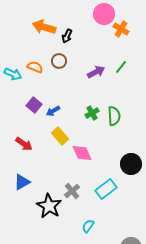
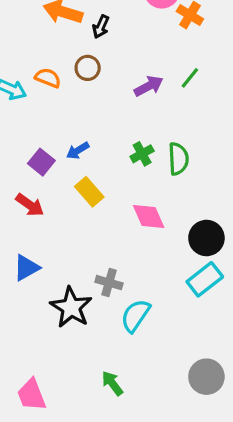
purple square: (34, 105) -> (41, 162), moved
pink diamond: (82, 153) -> (149, 217), moved
cyan rectangle: (106, 189) -> (205, 279), moved
gray cross: (72, 191) -> (109, 283), turned -35
cyan semicircle: (88, 226) -> (135, 316), moved, size x1.5

